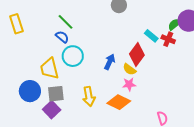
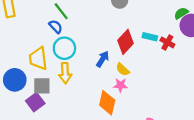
green semicircle: (174, 24) -> (181, 13), moved
cyan rectangle: (151, 36) -> (150, 37), turned -32
red diamond: (137, 55) -> (126, 42), moved
yellow arrow: (89, 96) -> (65, 73), moved
orange diamond: (119, 102) -> (107, 103), turned 70

